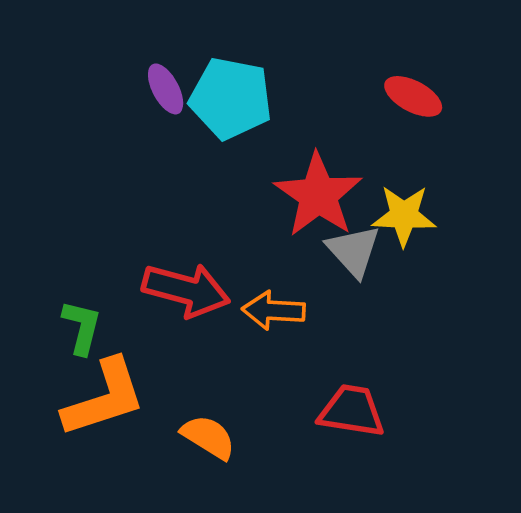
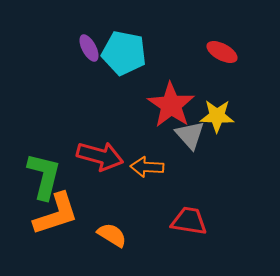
green L-shape: (82, 327) -> (44, 176), size x1.6

